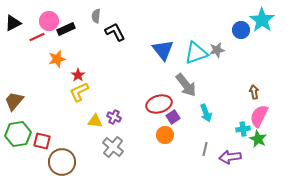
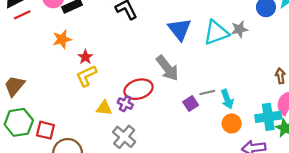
red line: (37, 37) -> (22, 15), moved
gray arrow: (186, 85) -> (167, 68), moved
red ellipse: (159, 104) -> (139, 89), moved
cyan cross: (243, 129) -> (268, 117), size x1.6
orange circle: (165, 135) -> (232, 124), moved
gray line: (205, 149) -> (207, 92), moved, turned 64

